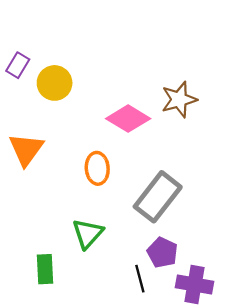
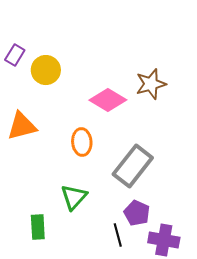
orange triangle: (26, 149) -> (22, 126), turned 40

